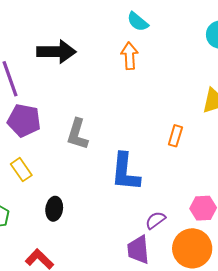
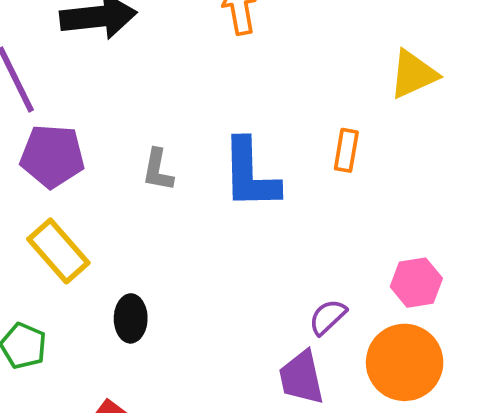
gray L-shape: (77, 134) -> (158, 170), size x0.7
yellow rectangle: (21, 170) -> (58, 251), size x1.4
blue L-shape: (125, 172) -> (250, 174), moved

